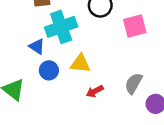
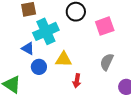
gray semicircle: (134, 83) -> (107, 62), moved
red arrow: (95, 91) -> (77, 81), turned -48

